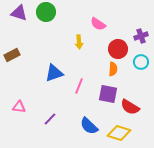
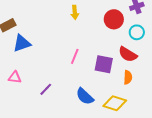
orange semicircle: (113, 69) -> (128, 77), moved
blue triangle: (54, 73) -> (22, 43), moved
red semicircle: (130, 107) -> (128, 54), moved

